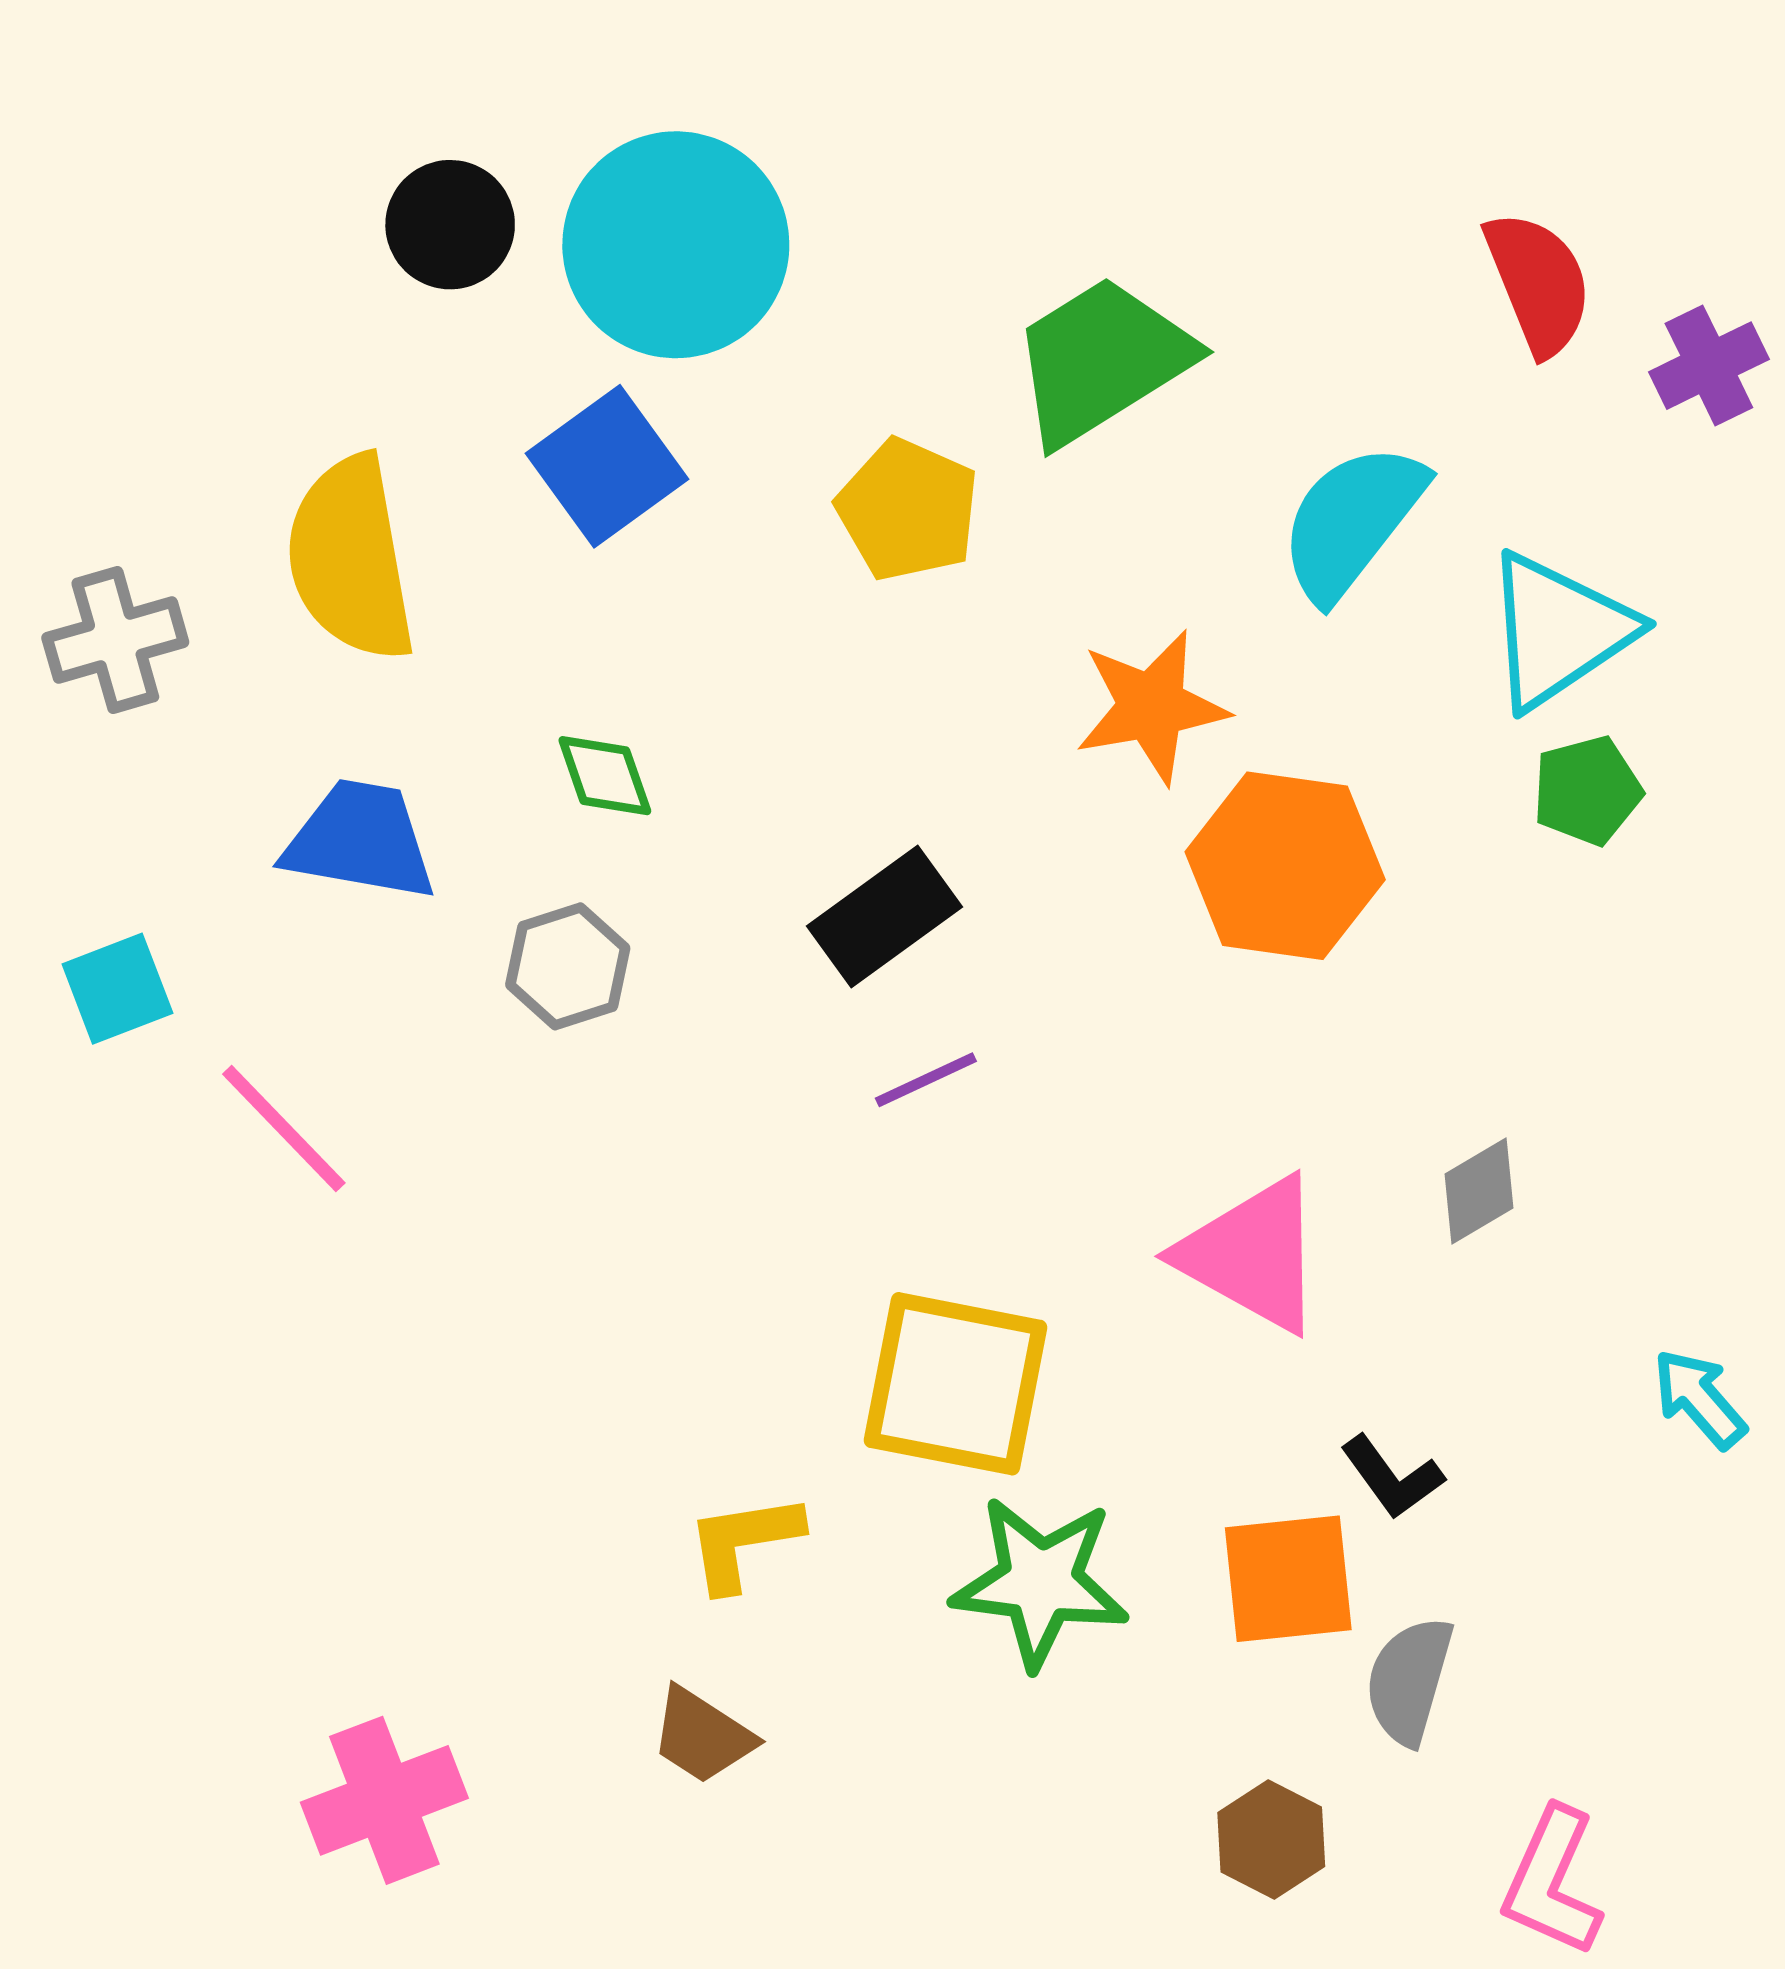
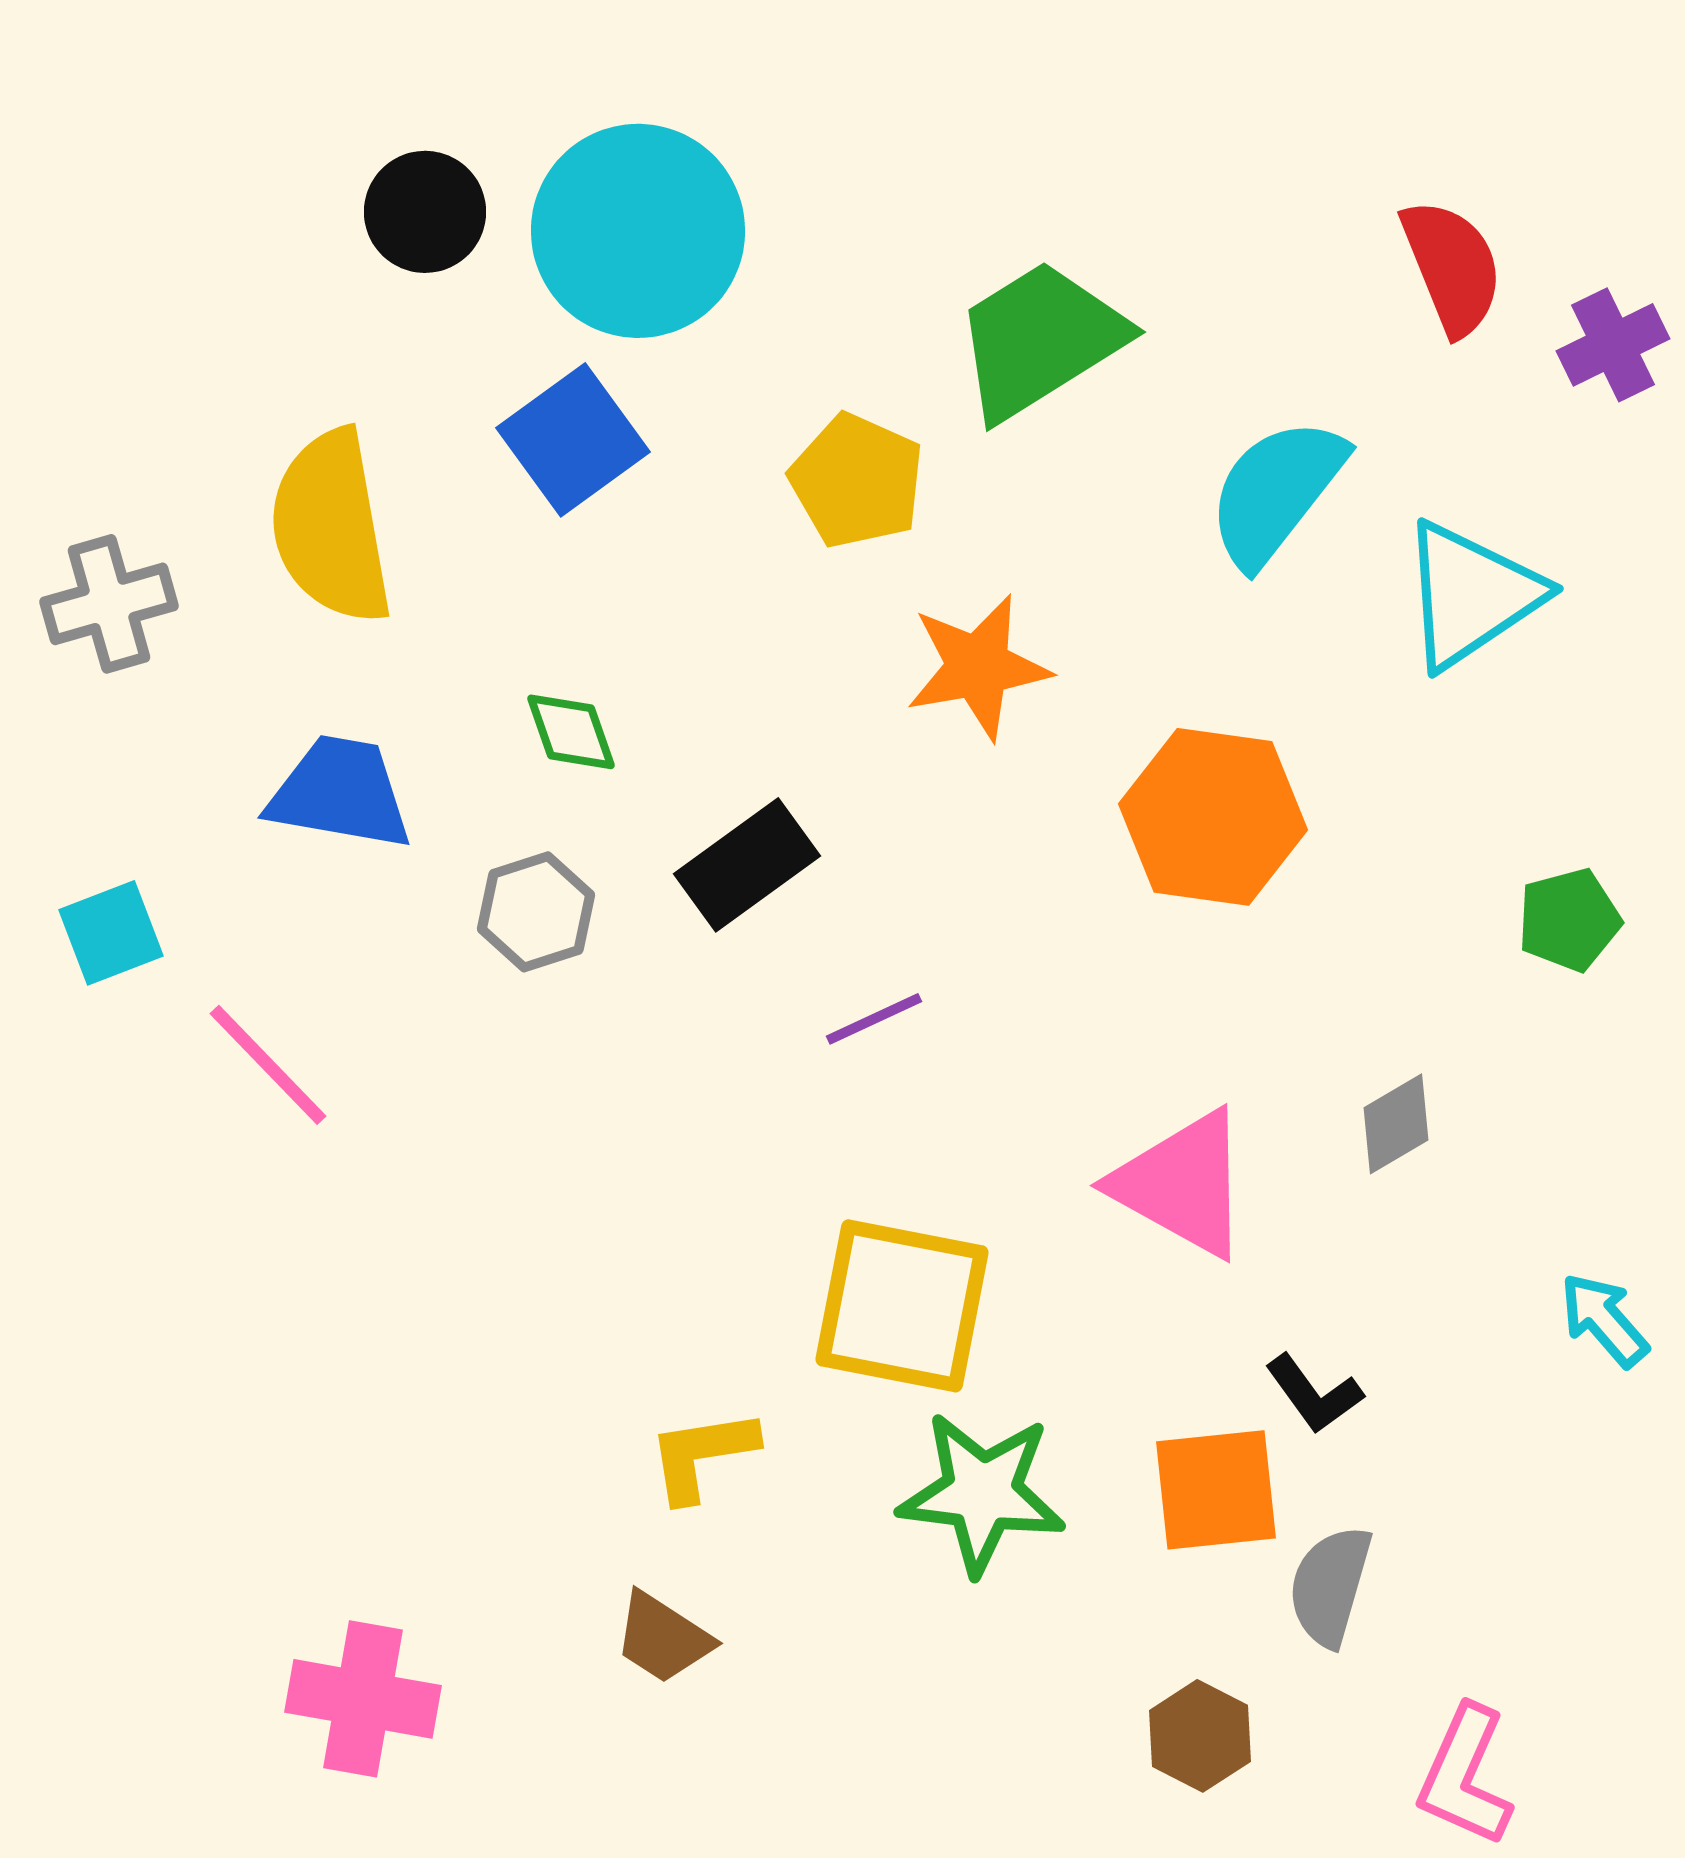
orange star: (1152, 707) -> (978, 667), moved
green pentagon: (1587, 790) -> (1569, 920), moved
black rectangle: (885, 917) -> (747, 865), moved
pink cross: (384, 1800) -> (363, 1699), turned 31

